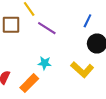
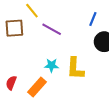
yellow L-shape: (82, 70) -> (75, 68), moved, turned 55

